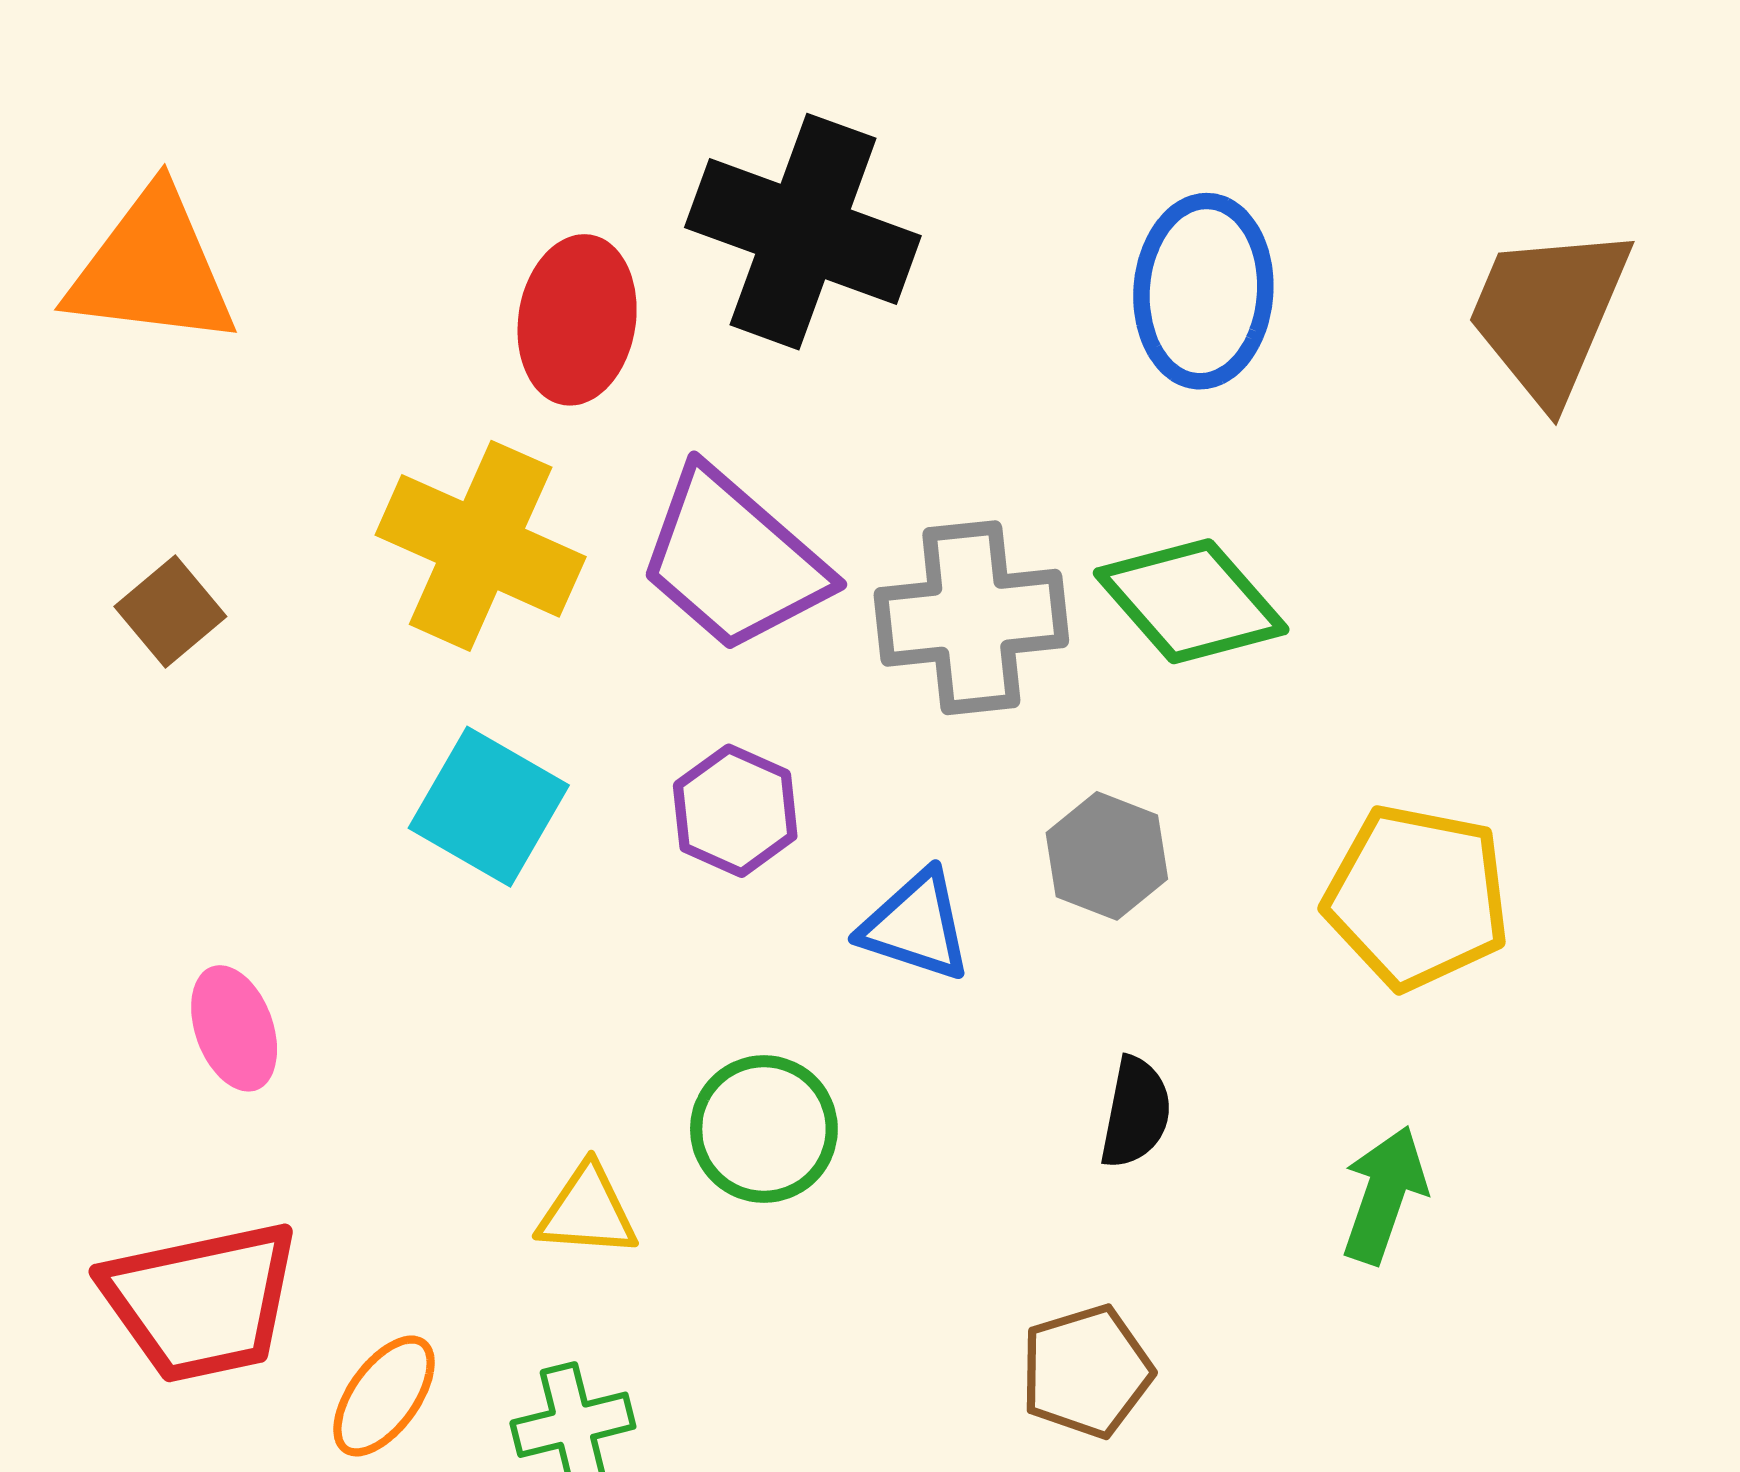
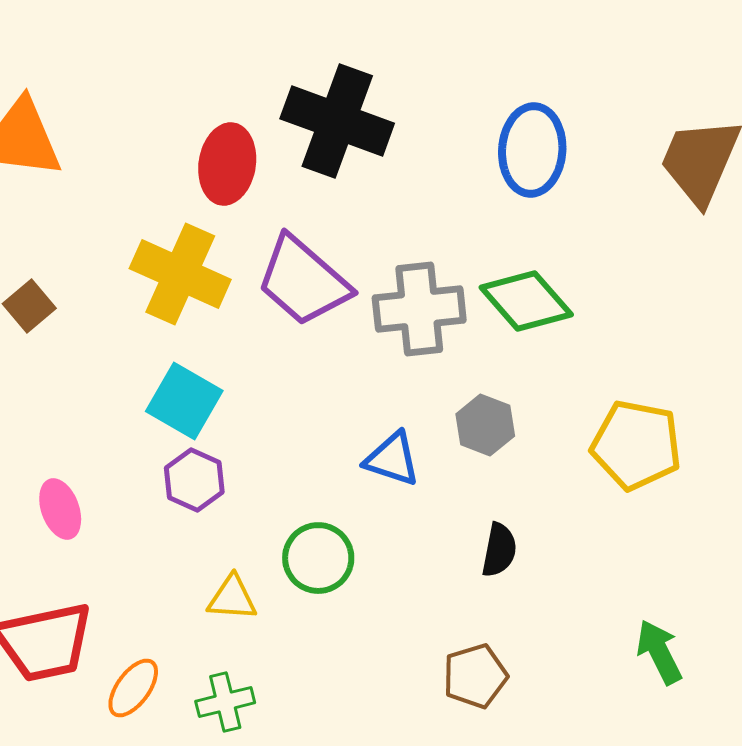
purple hexagon: (735, 811) -> (194, 480), moved
green arrow: (1384, 1195) -> (659, 652), moved, turned -46

